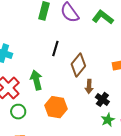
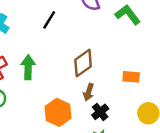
black line: (55, 49) -> (49, 20), moved
orange hexagon: (56, 107) -> (58, 112), moved

